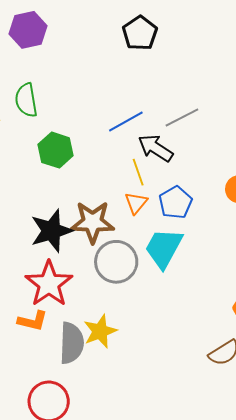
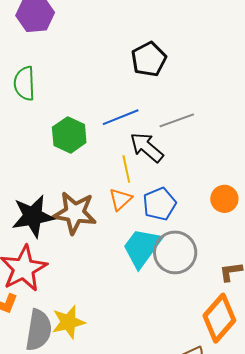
black pentagon: (140, 33) -> (149, 59), moved
green hexagon: (56, 150) -> (69, 135), moved
gray circle: (116, 262) -> (175, 252), moved

